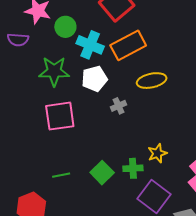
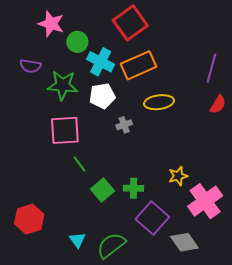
purple semicircle: (18, 40) -> (30, 66), moved
yellow star: (157, 153) -> (178, 176), moved
green line: (61, 175) -> (79, 164), moved, turned 60

